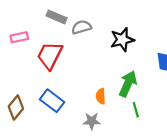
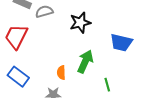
green line: (136, 110) -> (107, 85), moved

